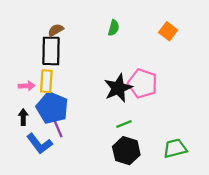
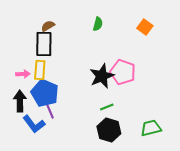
black arrow: (23, 117) -> (20, 101), size x1.5

